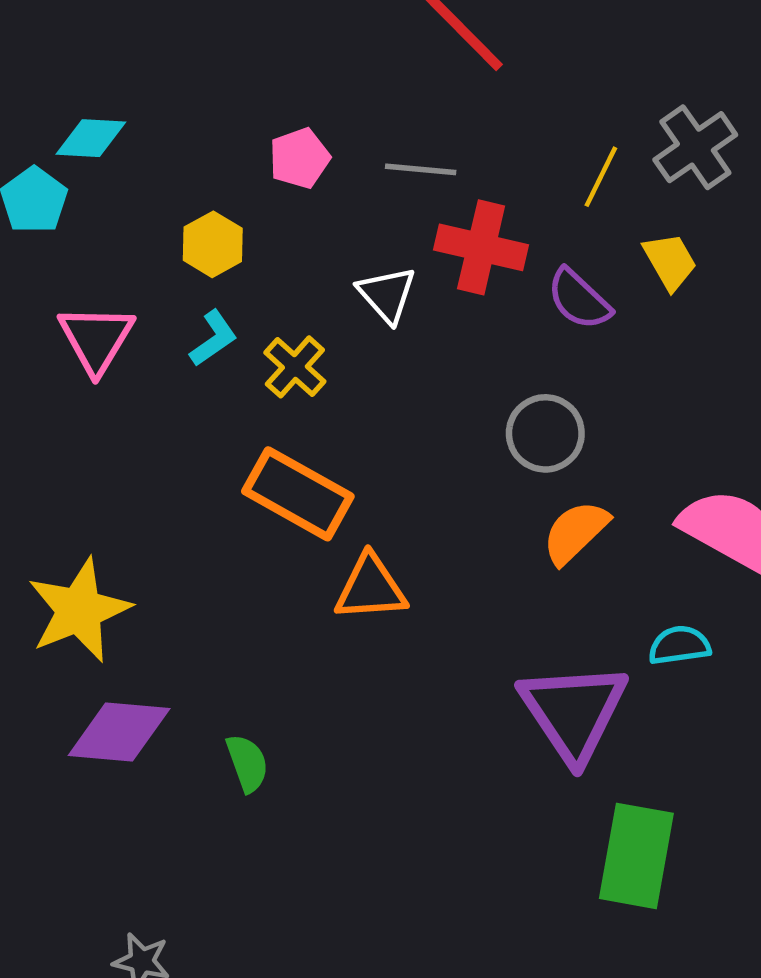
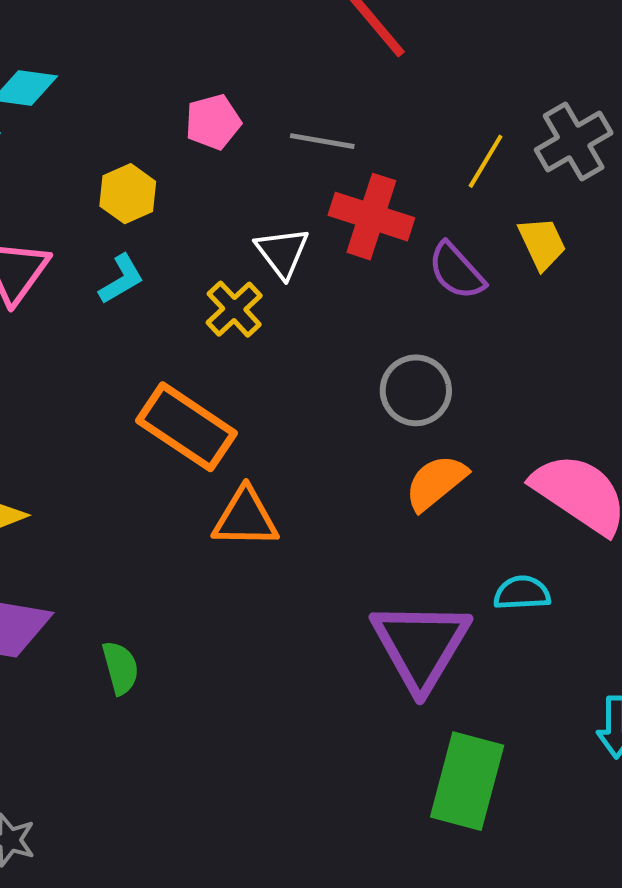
yellow cross: (295, 367) -> (234, 309), moved

